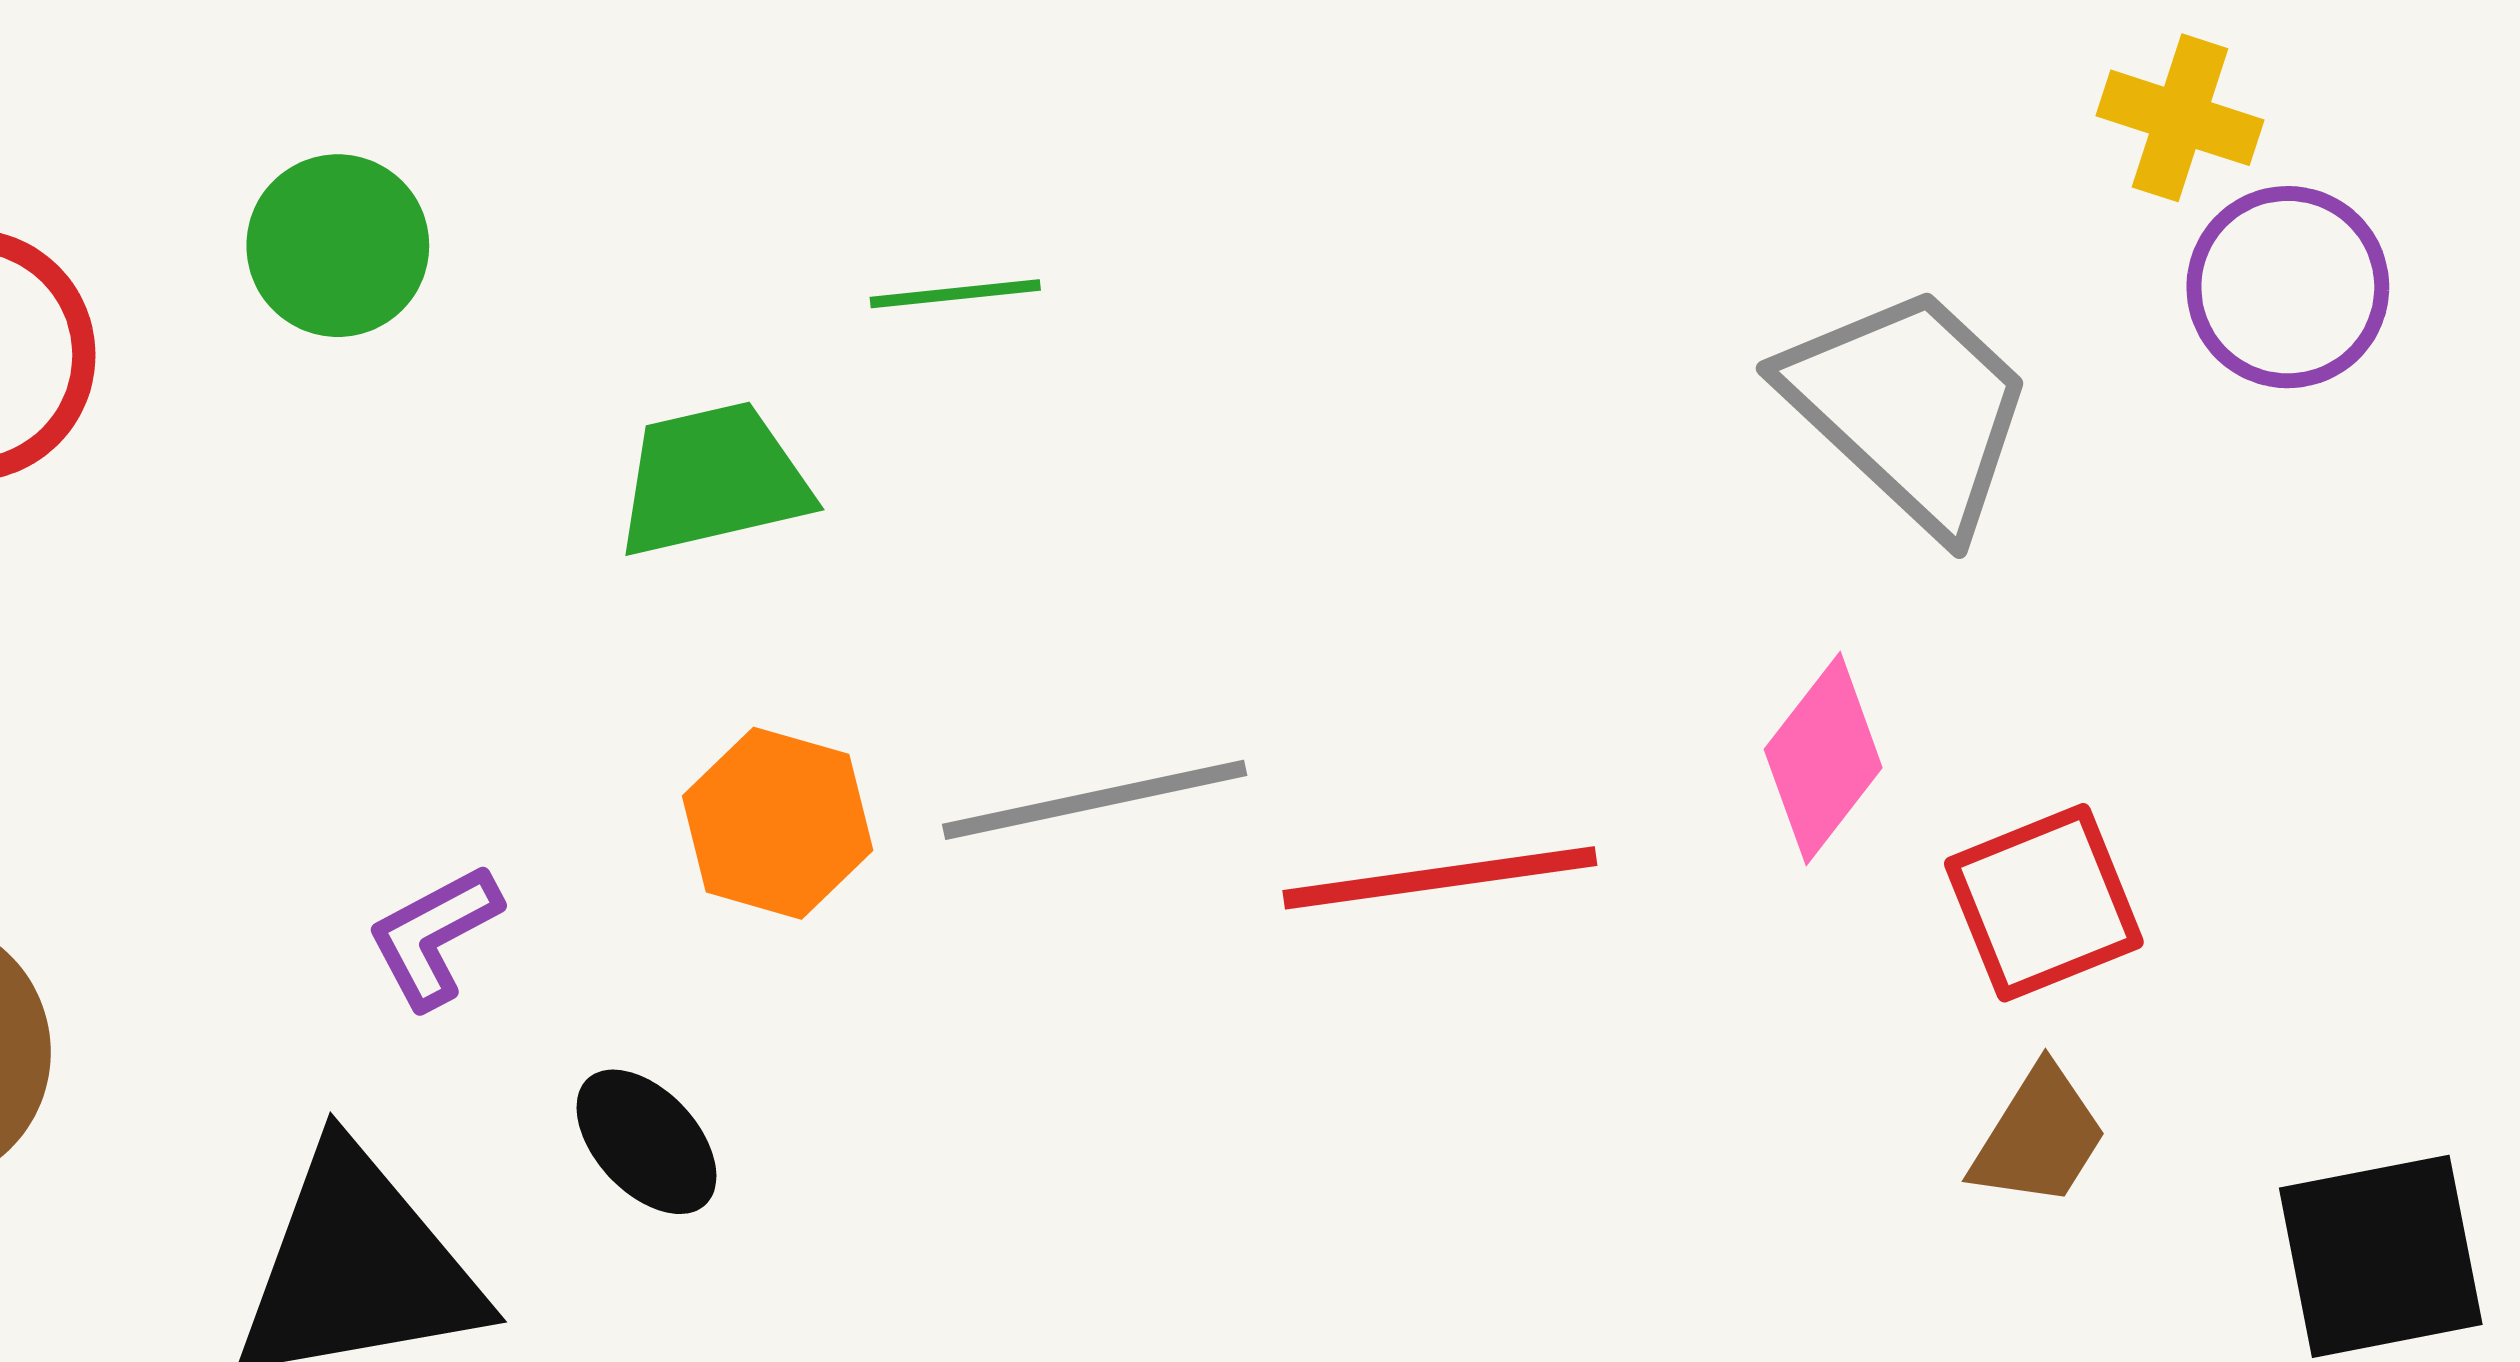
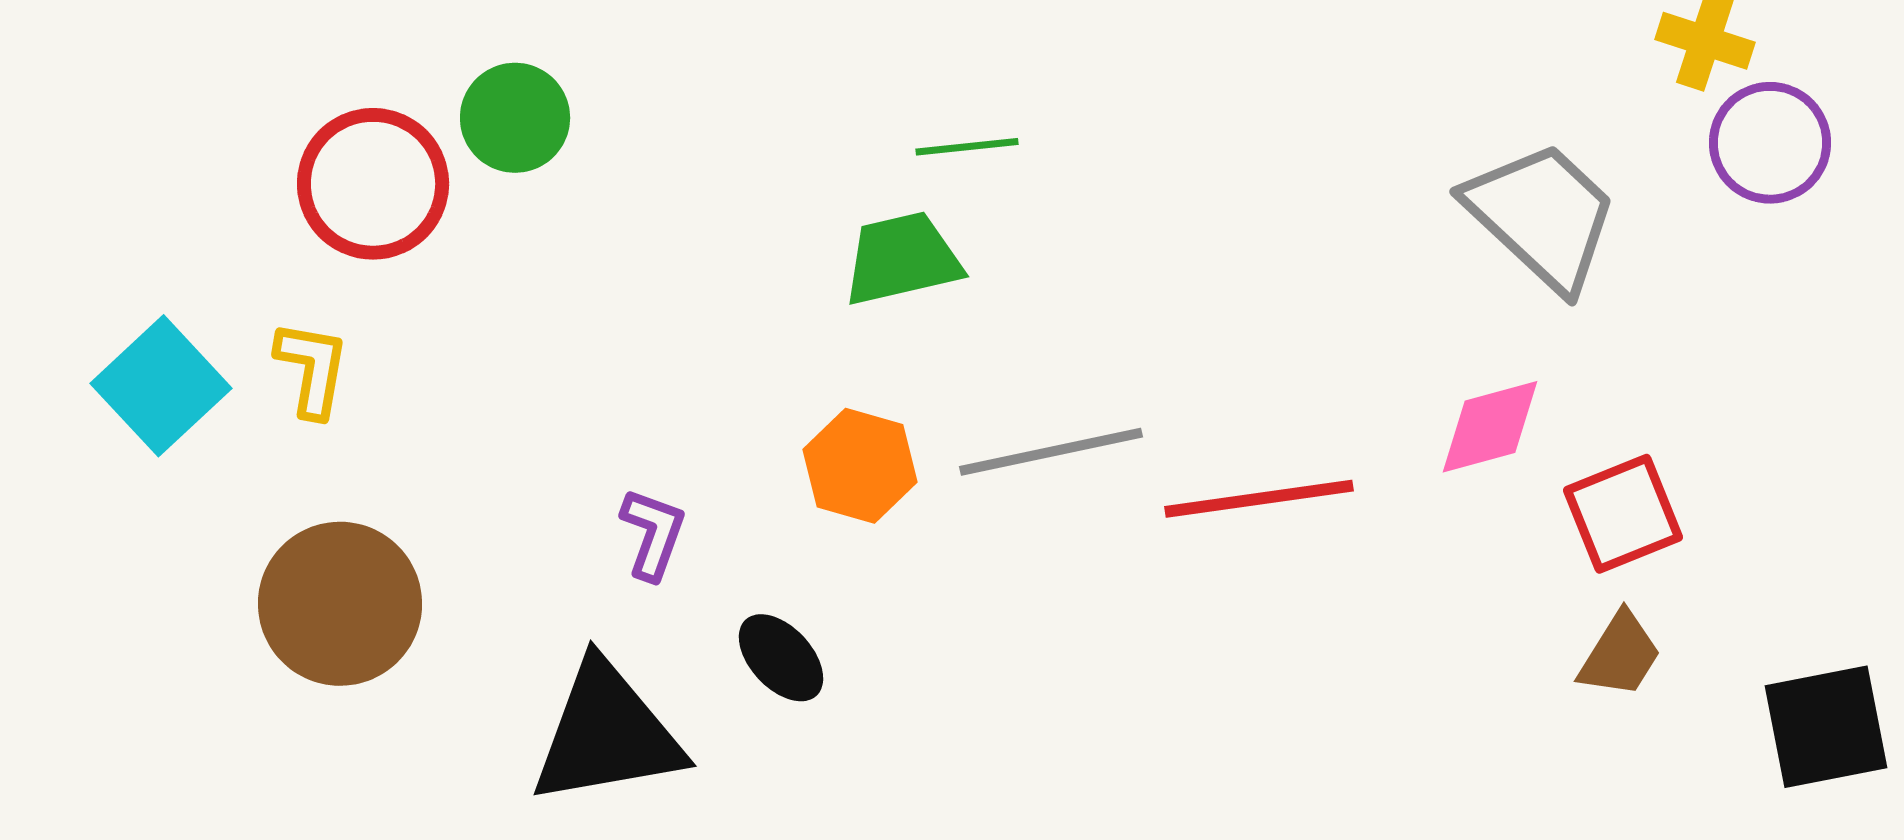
green circle: (338, 246) -> (515, 118), moved
green trapezoid: (713, 480) -> (902, 259), moved
pink diamond: (1823, 758) -> (1490, 427), turned 37
purple L-shape: (434, 936) -> (653, 534), turned 138

